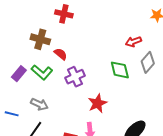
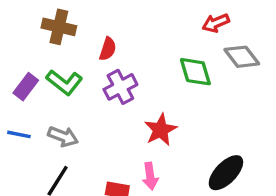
red semicircle: (61, 54) -> (108, 49), moved, turned 72
gray diamond: (148, 62) -> (242, 57), turned -75
blue line: (12, 114) -> (19, 134), moved

